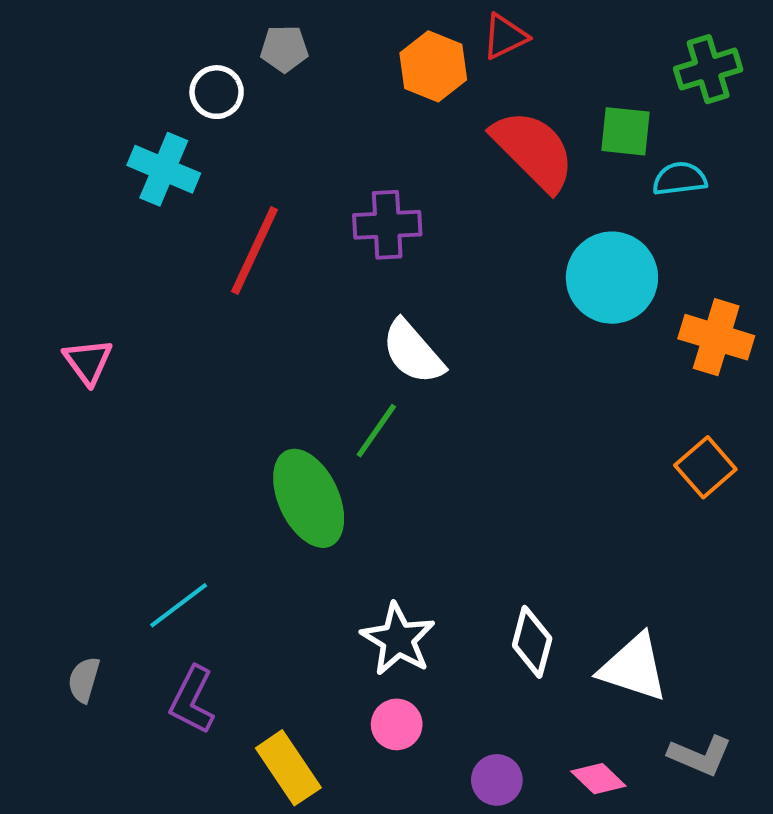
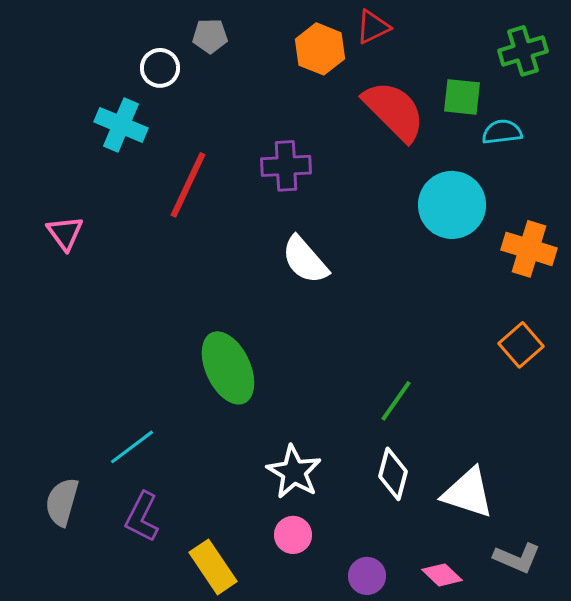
pink triangle: (88, 362) -> (65, 233), moved
green line: (376, 431) -> (396, 401), moved
gray semicircle: (84, 680) -> (62, 502), size x1.4

